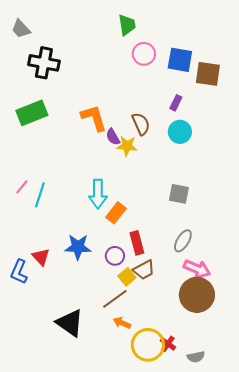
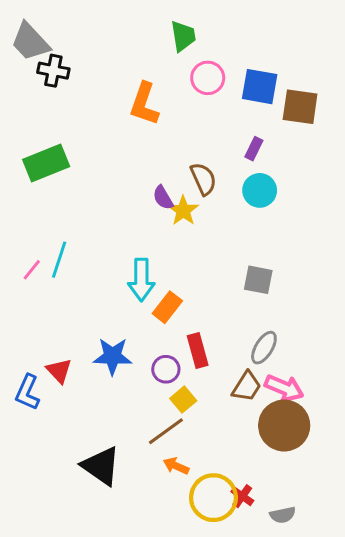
gray trapezoid: (21, 29) -> (30, 42), size x1.4
black cross: (44, 63) -> (53, 71), moved, size x0.7
orange L-shape: (94, 118) -> (144, 104), moved, turned -144
yellow star: (127, 146) -> (183, 211), turned 30
cyan line: (40, 195) -> (59, 260), moved
brown trapezoid: (144, 270) -> (247, 387), moved, turned -30

